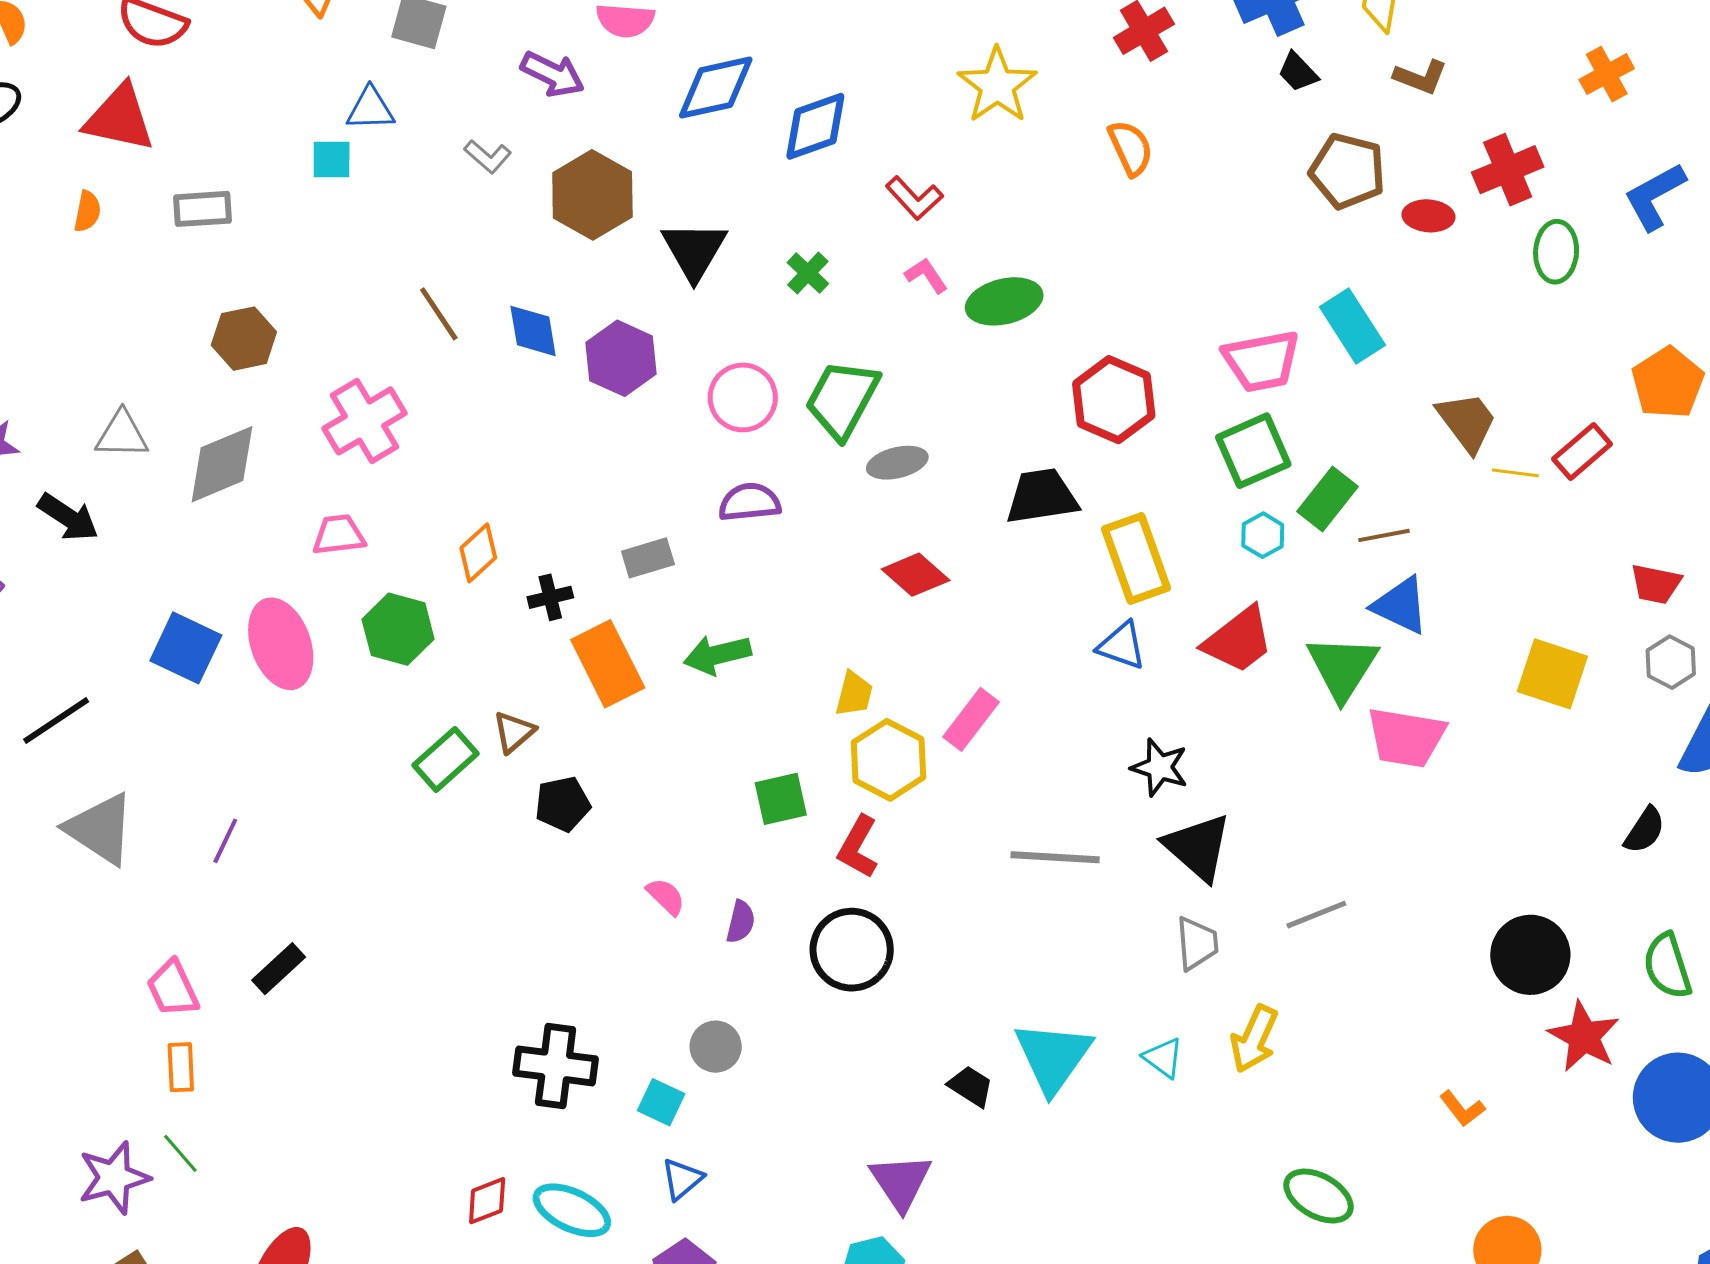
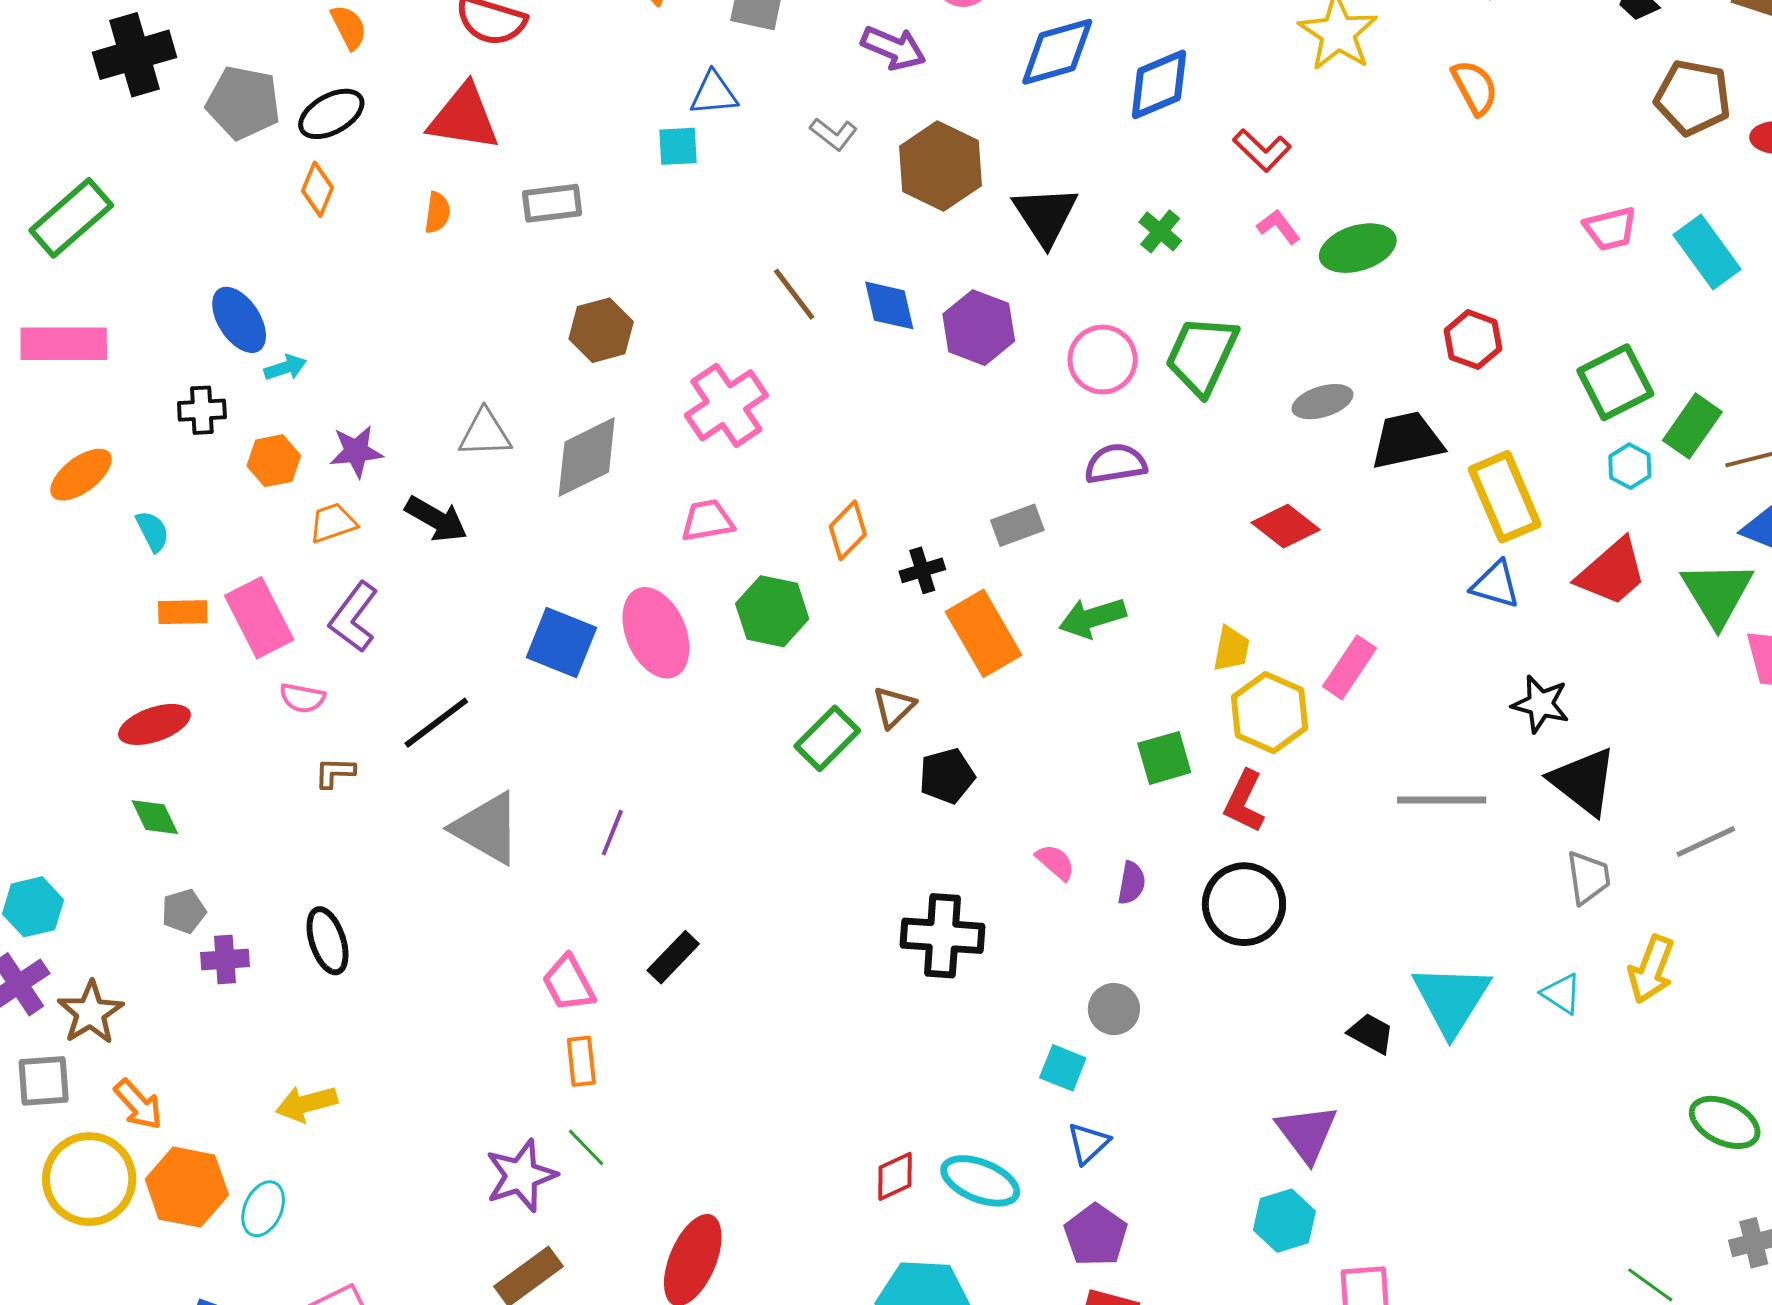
pink trapezoid: (1262, 361) -> (1610, 229), moved, size x0.7
red hexagon: (1114, 400) -> (1473, 340), size x0.7
gray ellipse: (897, 463) -> (1322, 402), moved
black cross: (556, 1066) -> (943, 936), moved

